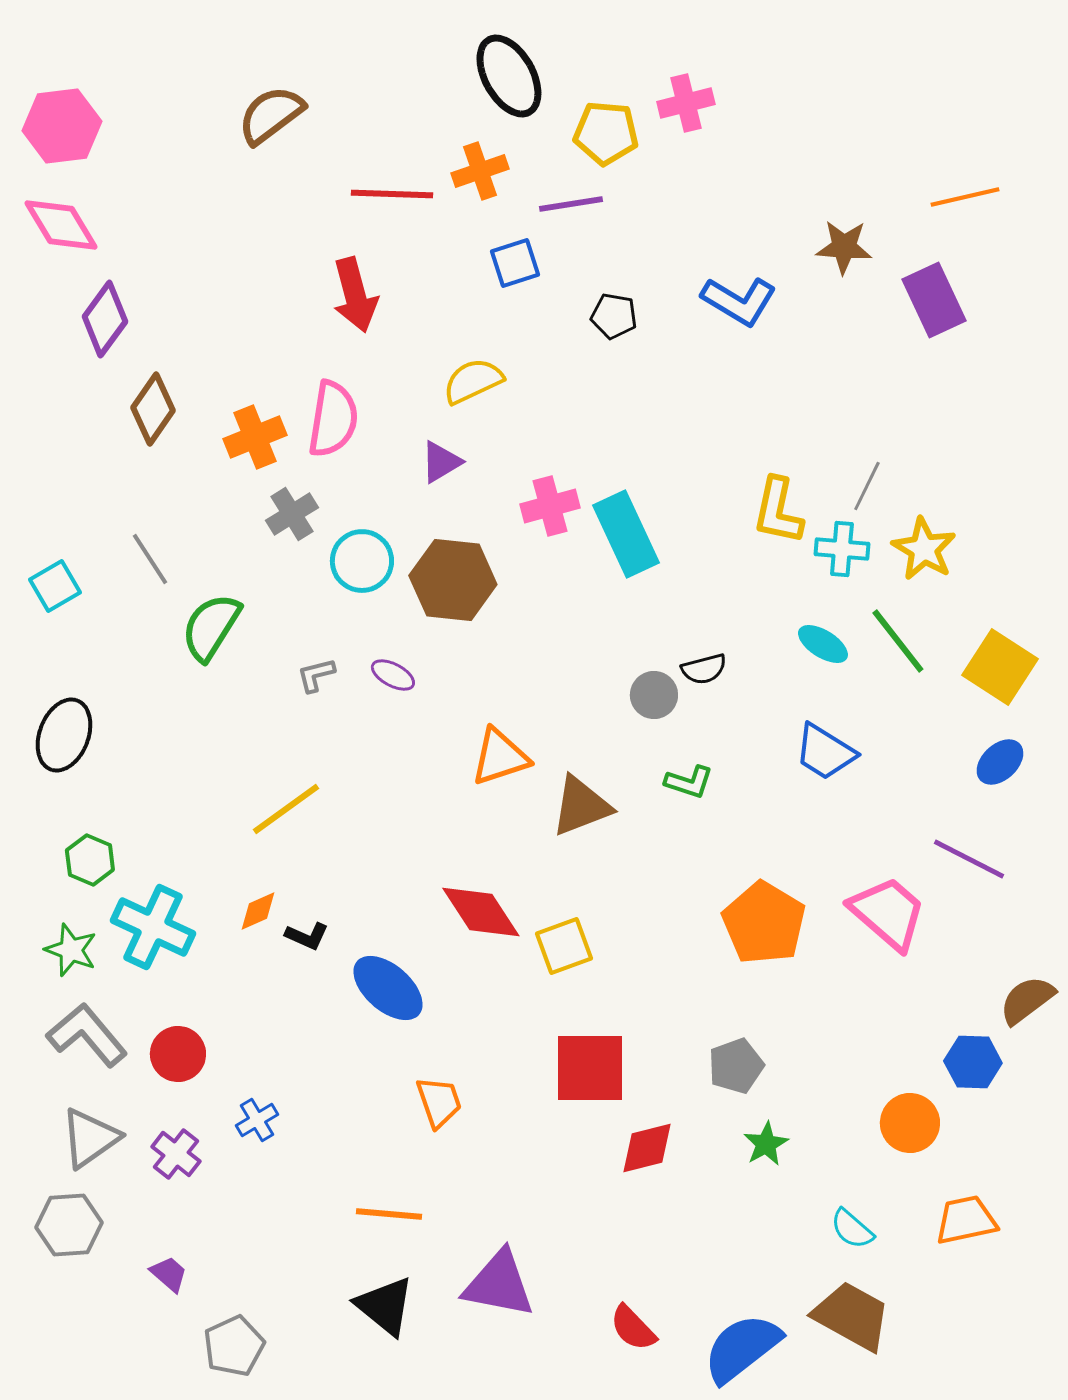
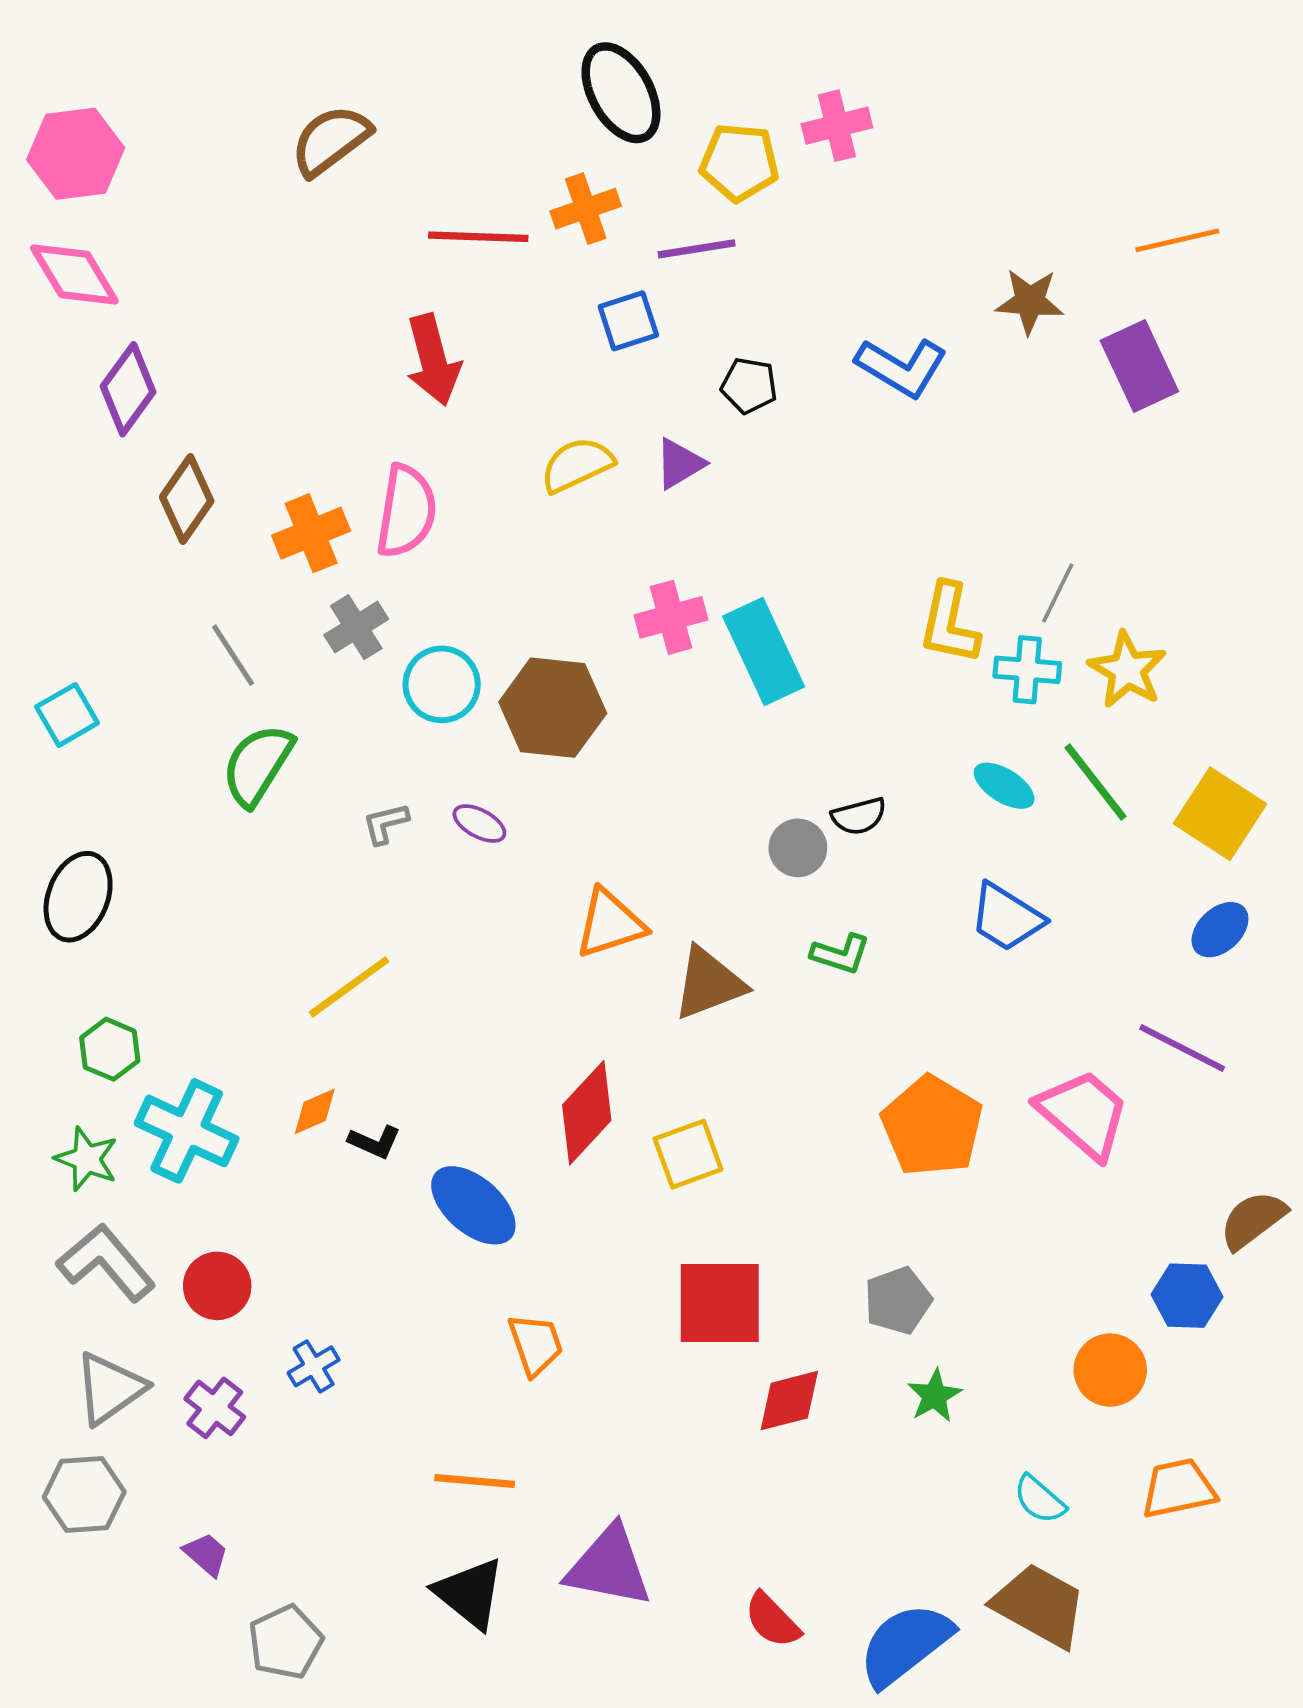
purple triangle: (441, 462) -> (680, 464), moved
gray line: (150, 559) -> (233, 655), moved
red diamond: (481, 912) -> (587, 1113), turned 76

